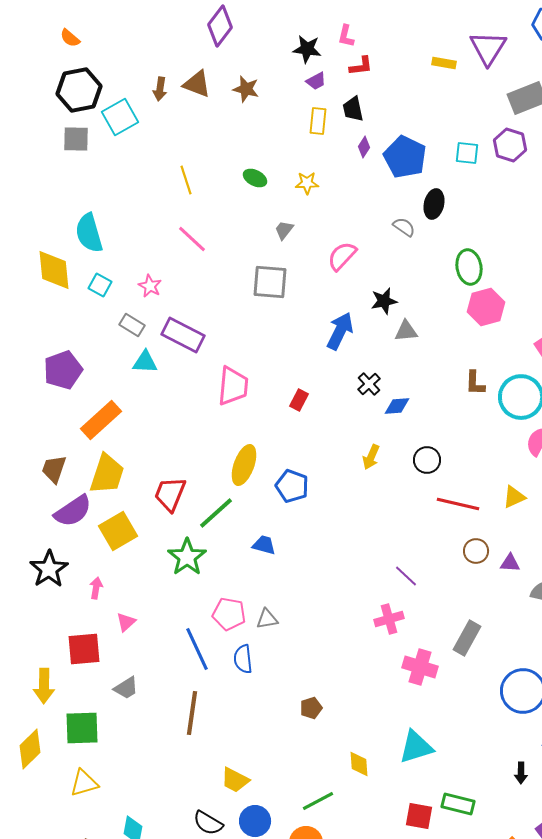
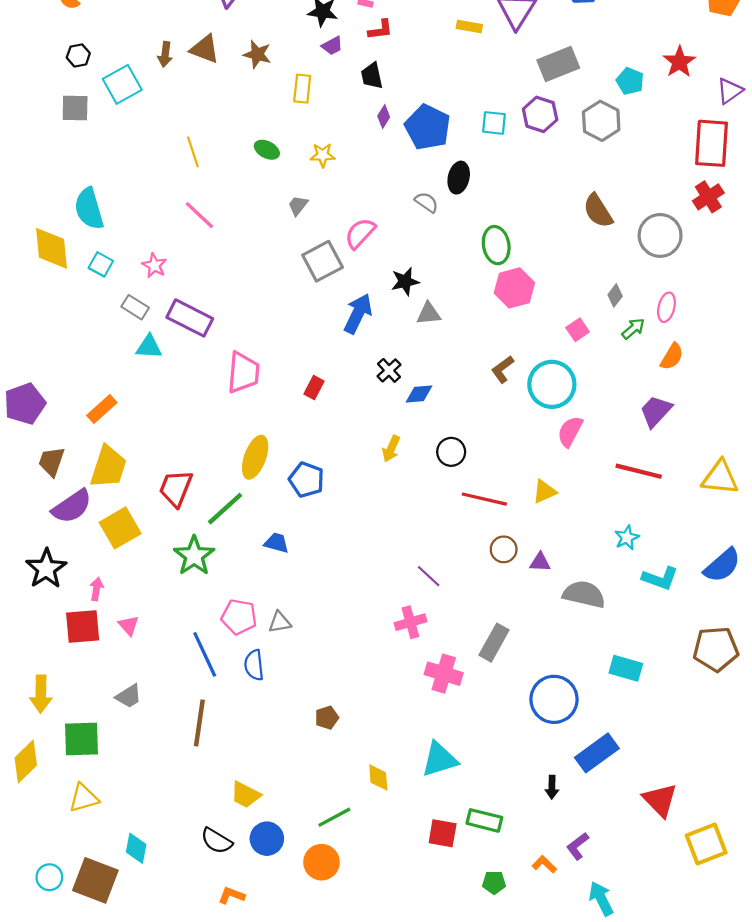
black hexagon: (79, 90) -> (78, 55), size x0.5
yellow rectangle: (318, 121) -> (302, 89), moved
gray square: (270, 282) -> (323, 261), moved, turned -33
purple pentagon: (63, 370) -> (25, 404), moved
brown L-shape: (475, 383) -> (503, 369), turned 52
orange rectangle: (101, 420) -> (102, 409), size x0.7
pink triangle: (126, 622) -> (129, 625), turned -30
red square: (84, 649) -> (83, 626), moved

